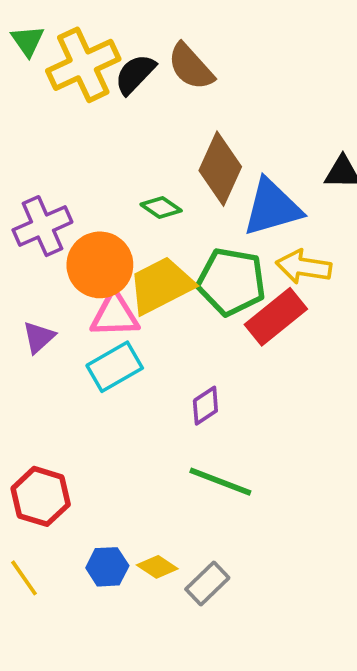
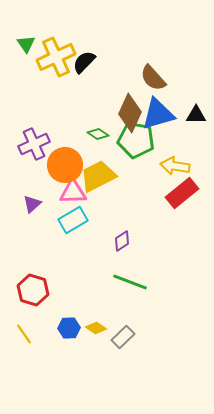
brown semicircle: (191, 67) -> (153, 78), moved
blue triangle: (272, 207) -> (158, 114), moved
green pentagon: (231, 282) -> (136, 140), moved
red rectangle: (276, 317) -> (182, 193), moved

